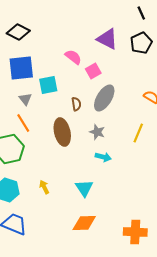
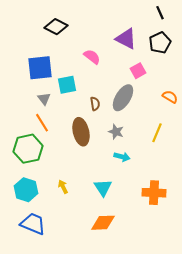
black diamond: (18, 32) -> (56, 27), moved
pink square: (93, 71) -> (138, 71), moved
orange cross: (135, 232) -> (154, 193), moved

